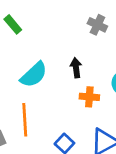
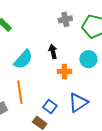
gray cross: (97, 25) -> (65, 19), turned -32

